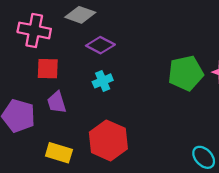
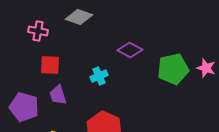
pink cross: (34, 30) -> (38, 31), size x0.7
purple diamond: (100, 45) -> (130, 50), moved

